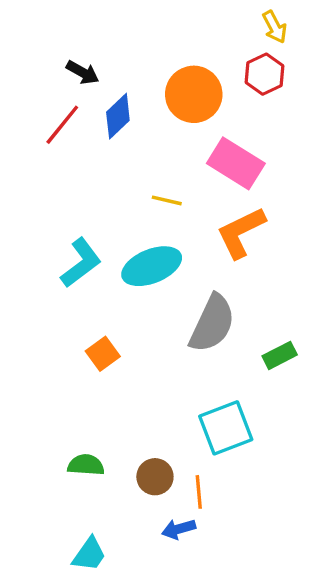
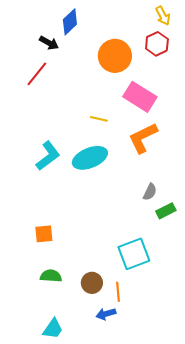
blue diamond: (118, 116) -> (70, 22), moved
gray semicircle: (212, 323) -> (150, 192), moved, size x0.5
orange square: (103, 354) -> (44, 234), moved, turned 30

